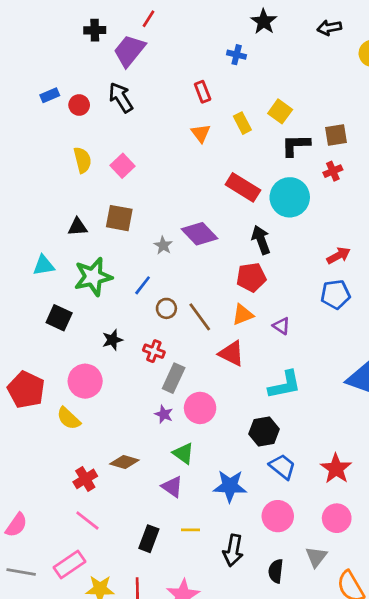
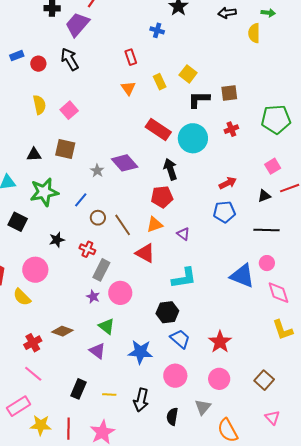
red cross: (333, 171) -> (231, 129), moved
yellow line: (191, 530) -> (109, 394), moved

